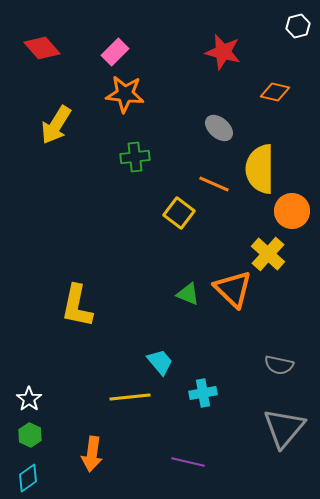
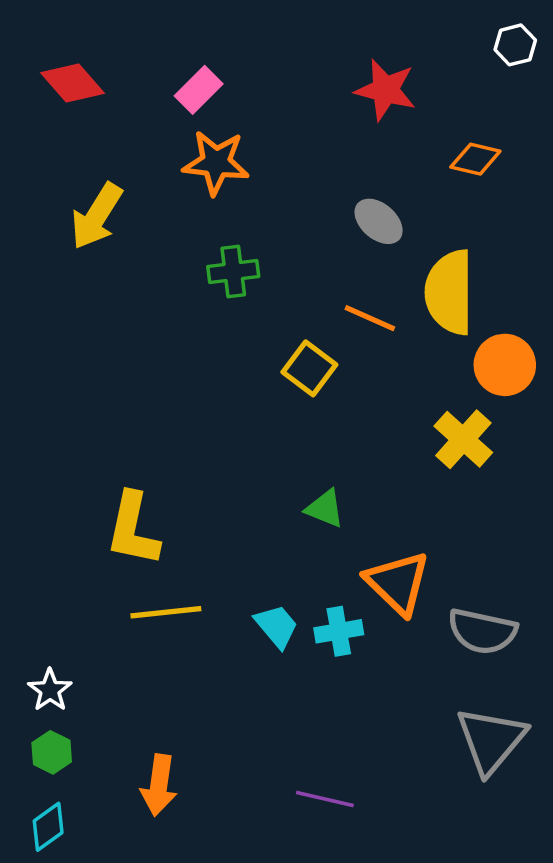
orange triangle: (233, 289) -> (398, 583), moved
gray semicircle: (279, 365) -> (482, 631), size x1.4
cyan cross: (203, 393) -> (339, 631), moved
yellow line: (130, 397) -> (166, 612), moved

